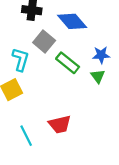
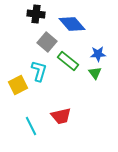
cyan L-shape: (21, 59) -> (39, 71), moved

